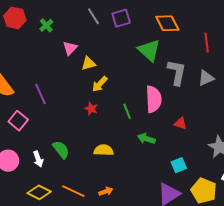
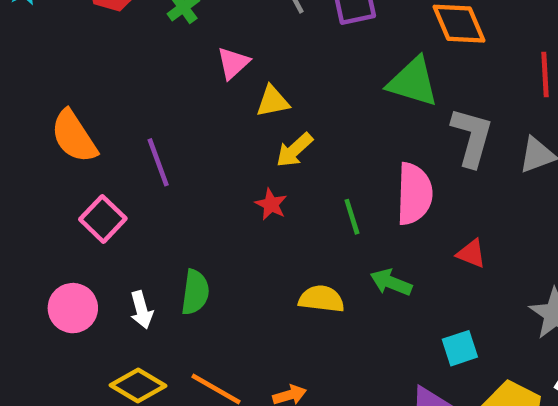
green triangle: (149, 50) -> (413, 82), turned -30
green semicircle: (61, 150) -> (195, 292), turned 42
yellow semicircle: (104, 150) -> (321, 299), moved

